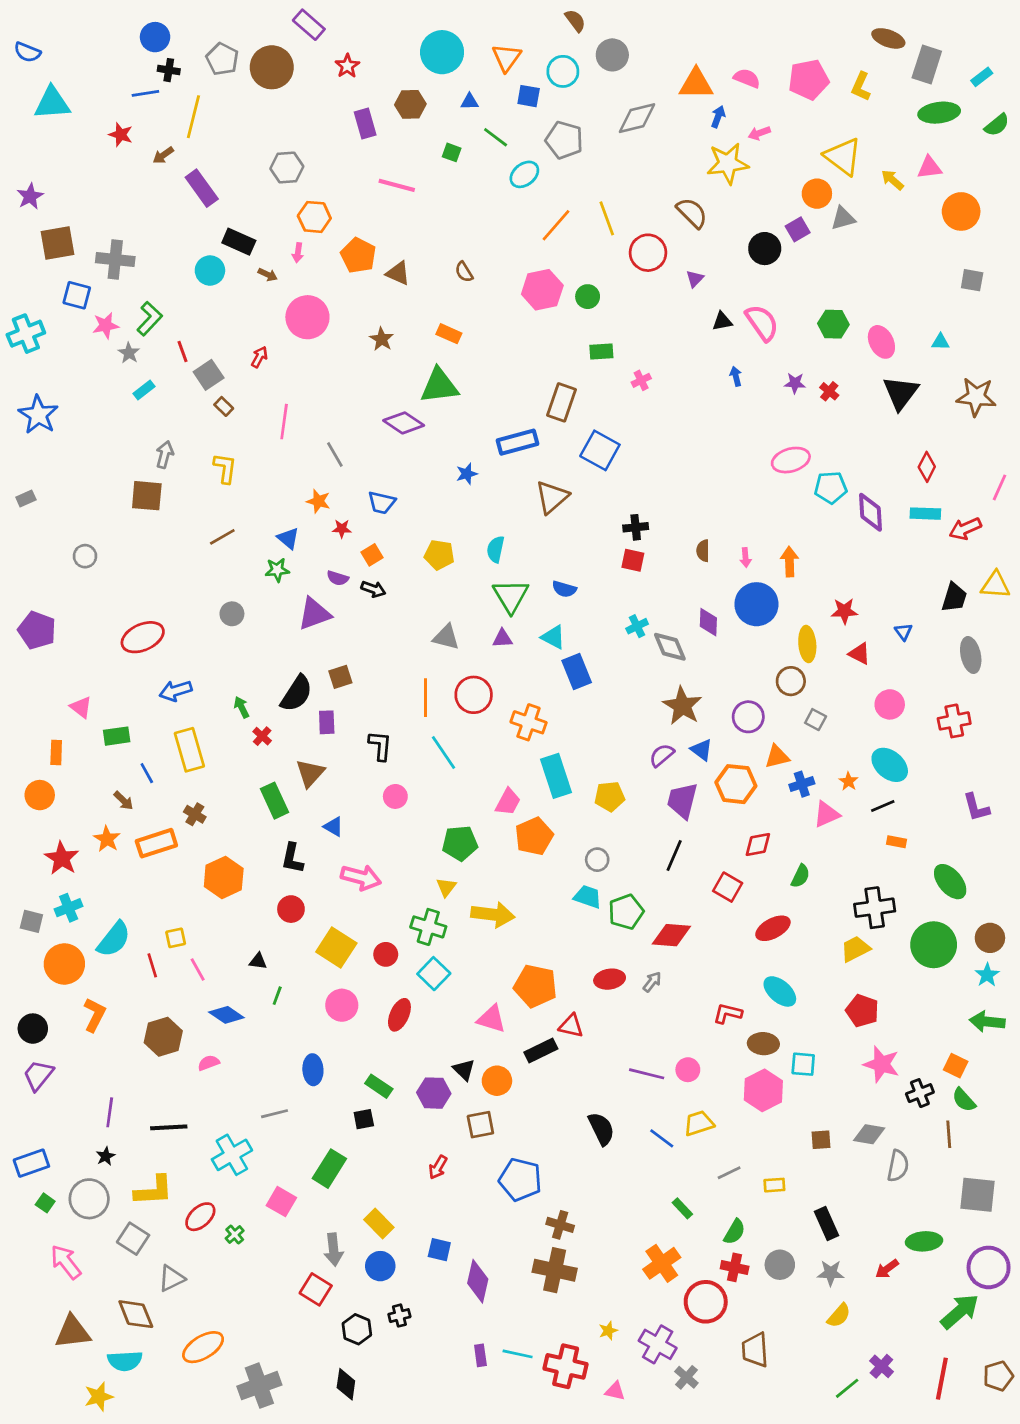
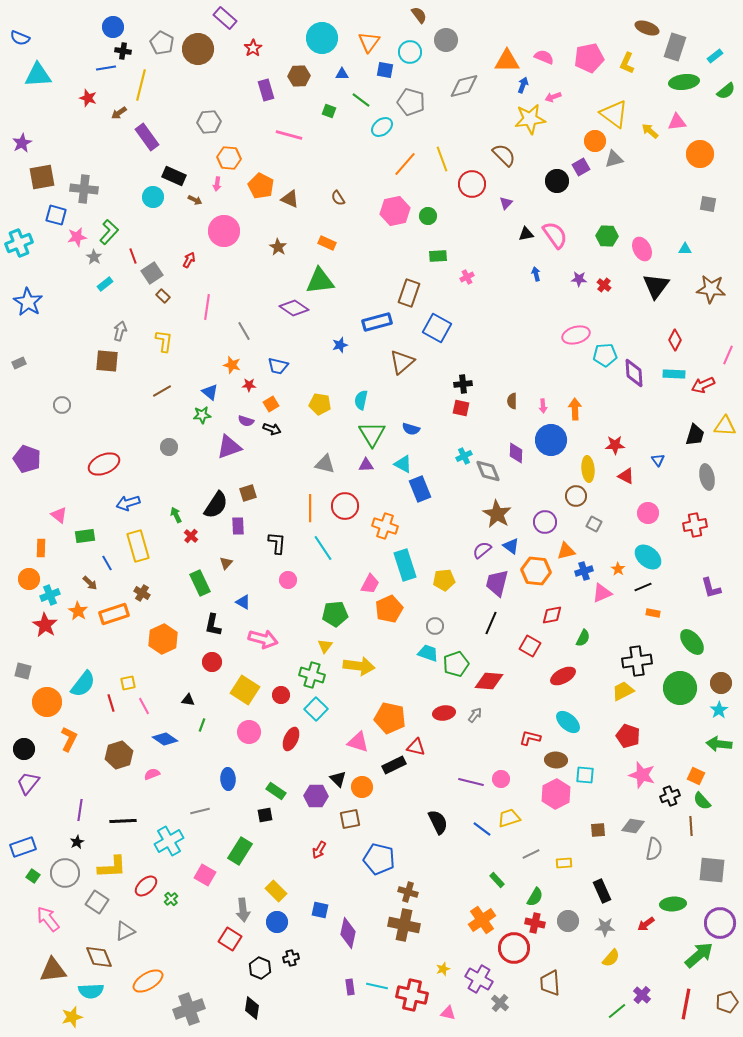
brown triangle: (310, 773) -> (226, 563), size x0.6
cyan cross: (69, 908) -> (50, 595), moved

